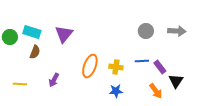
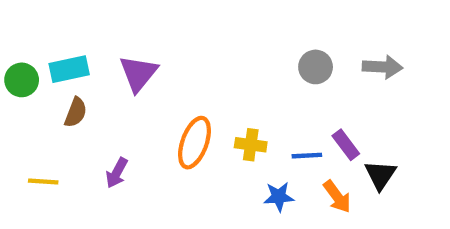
cyan rectangle: (32, 32) -> (69, 69), turned -30
blue line: (142, 61) -> (307, 156), moved
blue star: (116, 91) -> (279, 197), moved

